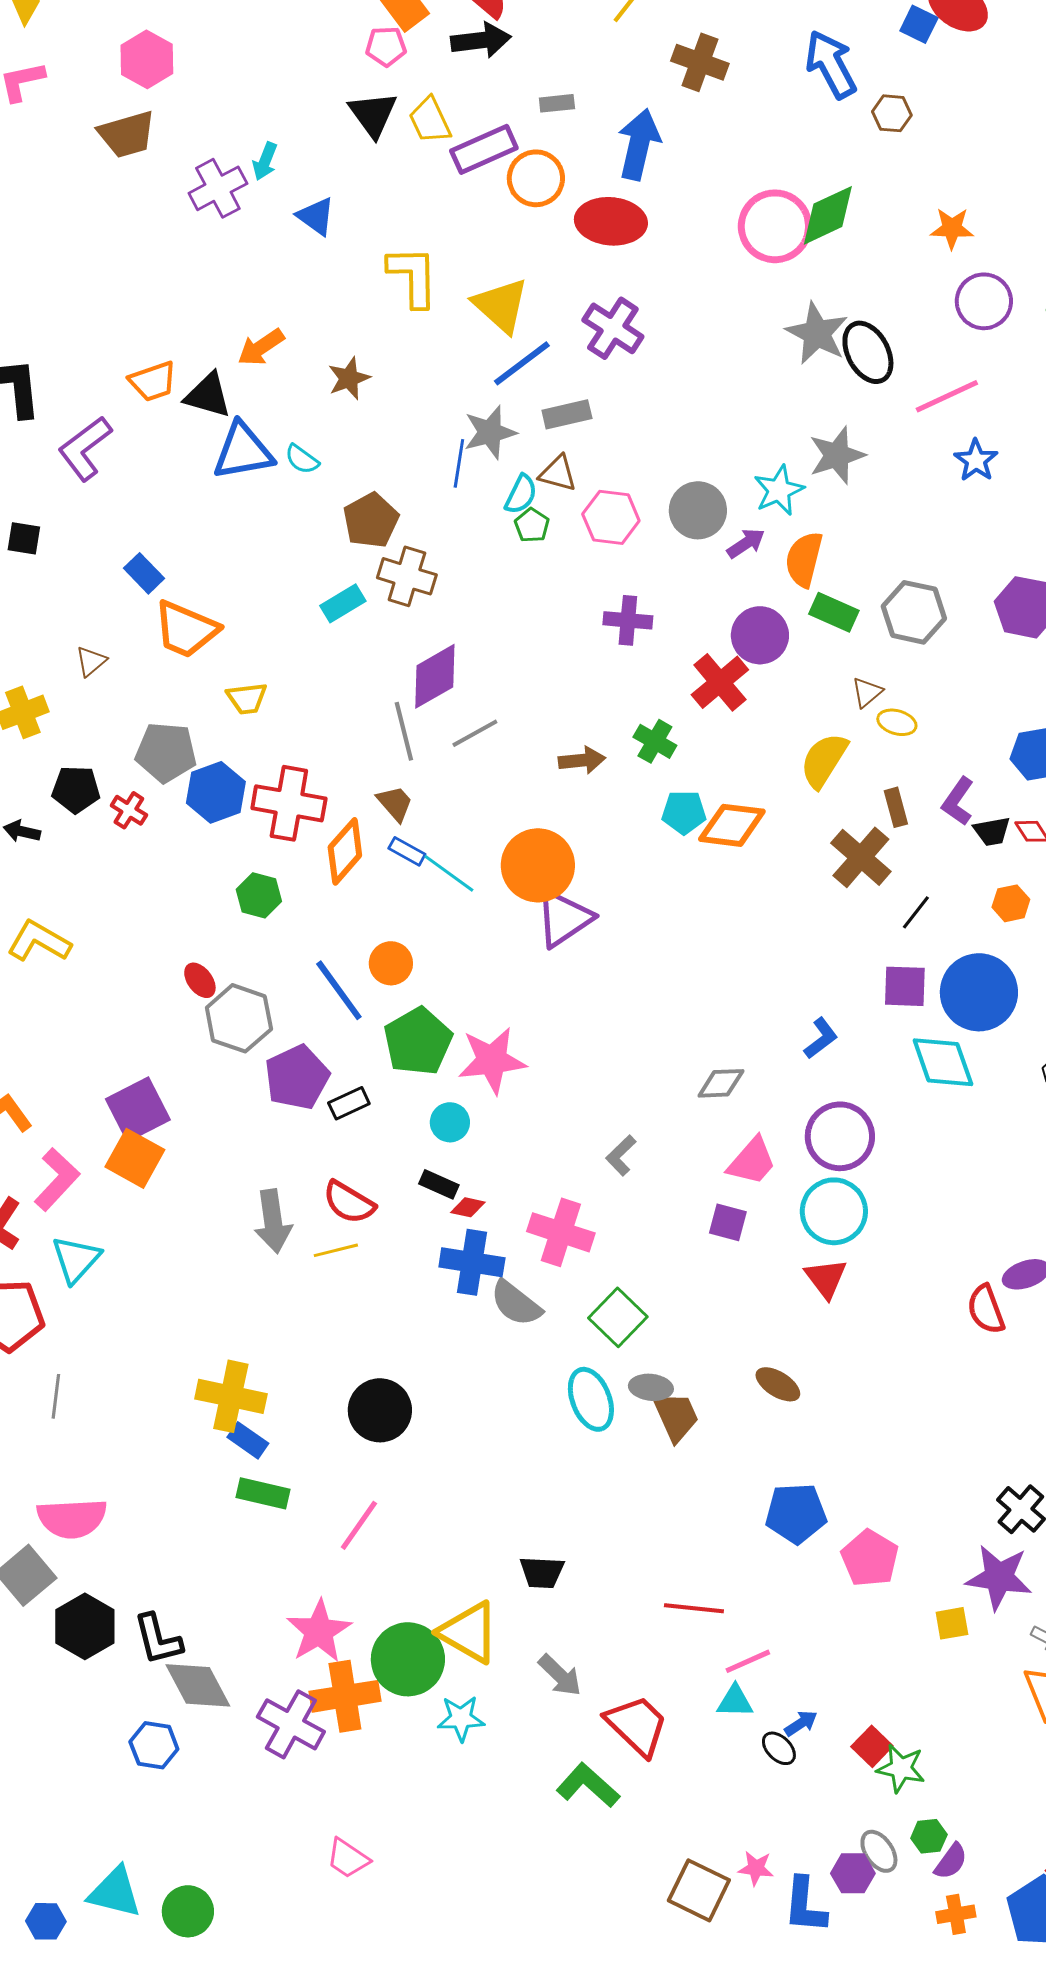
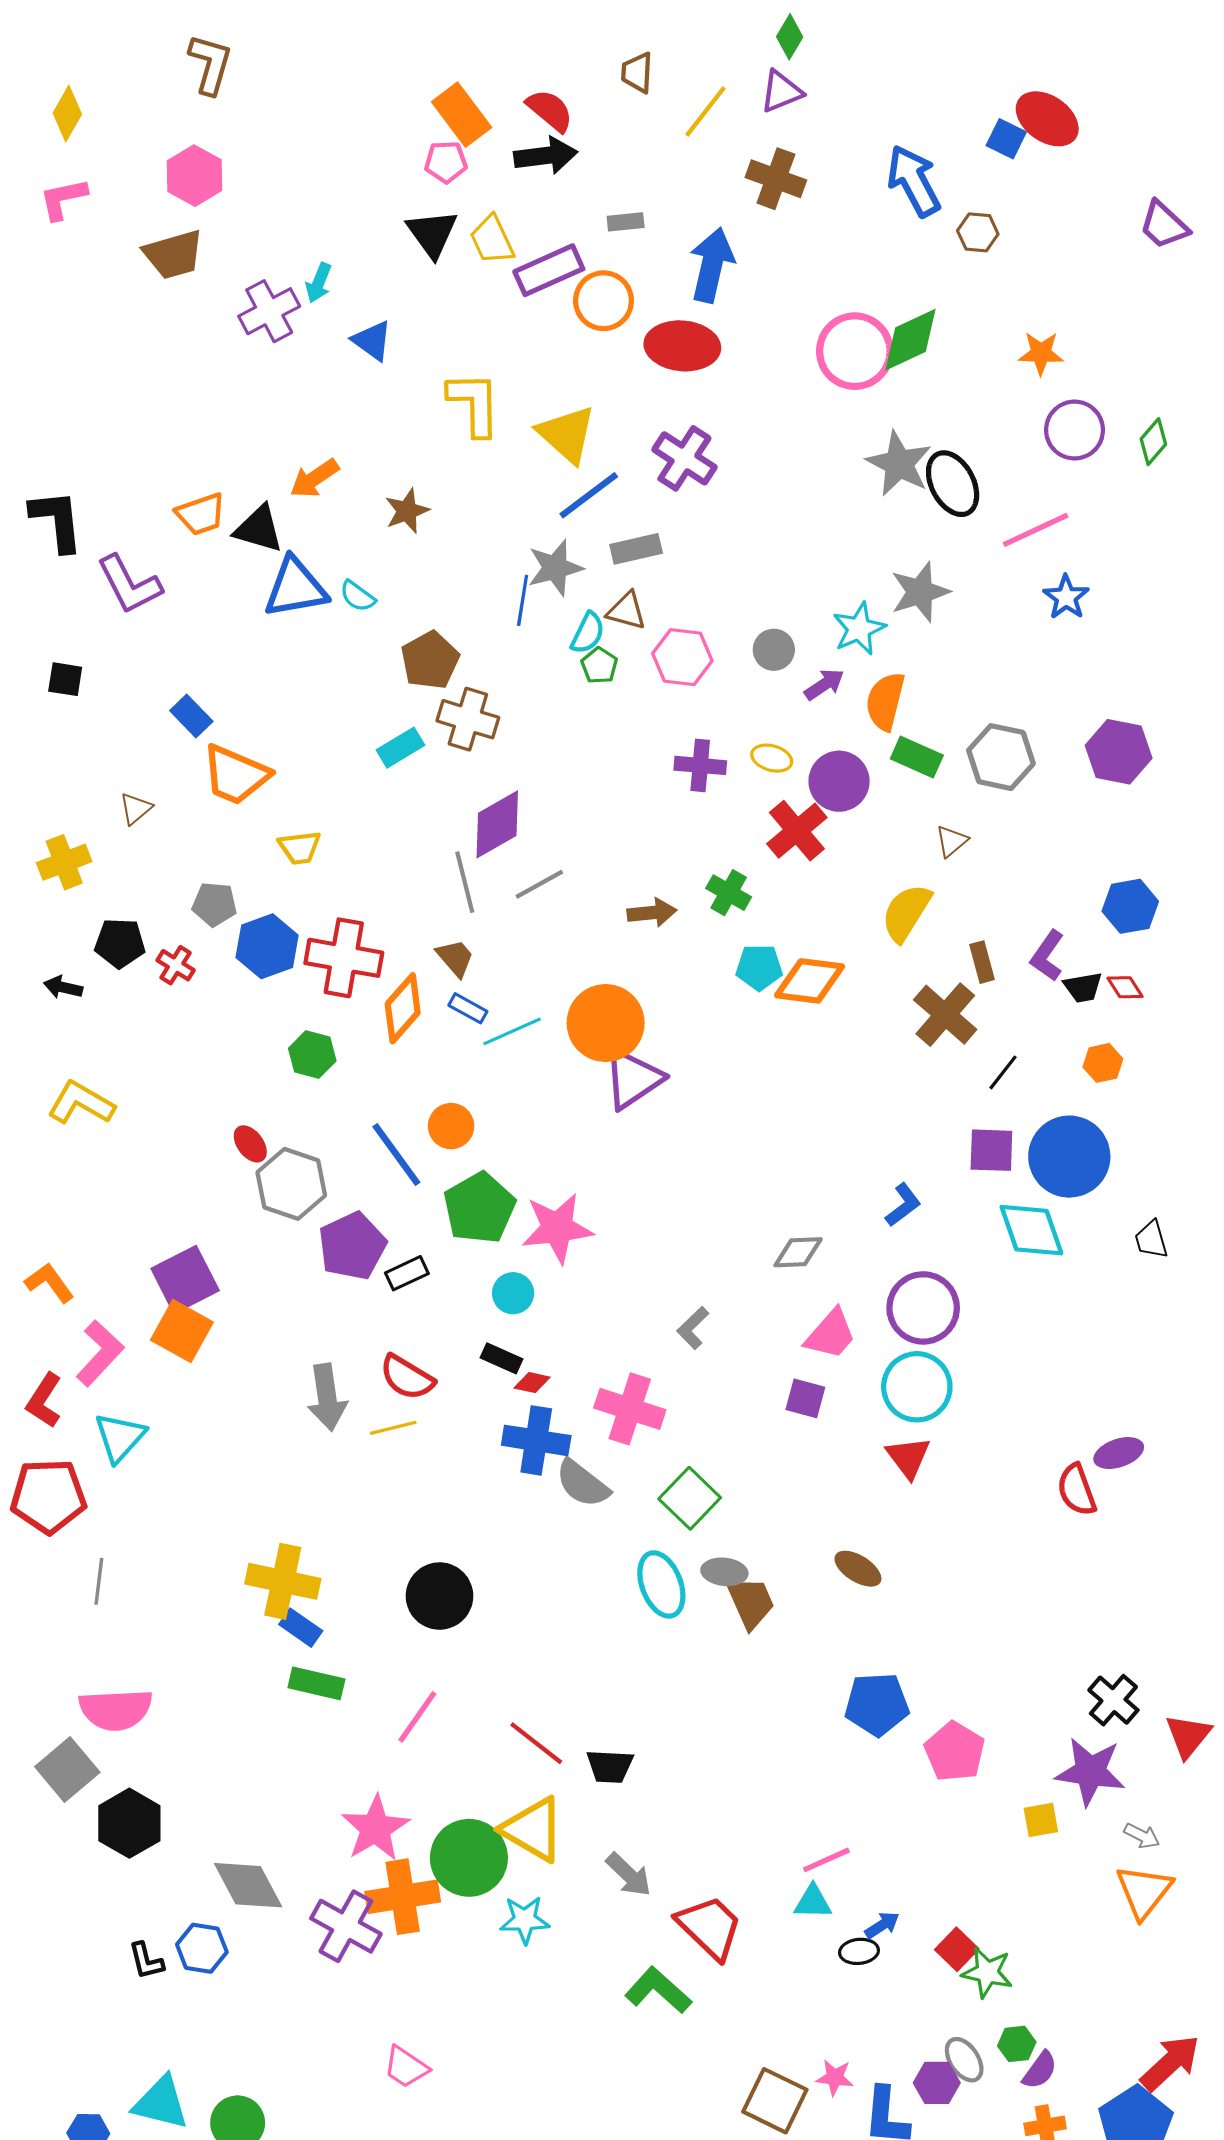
purple L-shape: (85, 448) -> (129, 585), turned -80
gray circle: (698, 510) -> (774, 650), size x0.7
yellow ellipse: (897, 722) -> (772, 758), moved
gray pentagon: (166, 752) -> (214, 904), size x0.7
cyan line: (449, 873) -> (512, 1031), turned -60
red line: (694, 1608) -> (536, 1743), moved, turned 32
black L-shape: (158, 1639) -> (146, 1961), moved, size x0.7
black ellipse: (779, 1748) -> (859, 1951), turned -51

